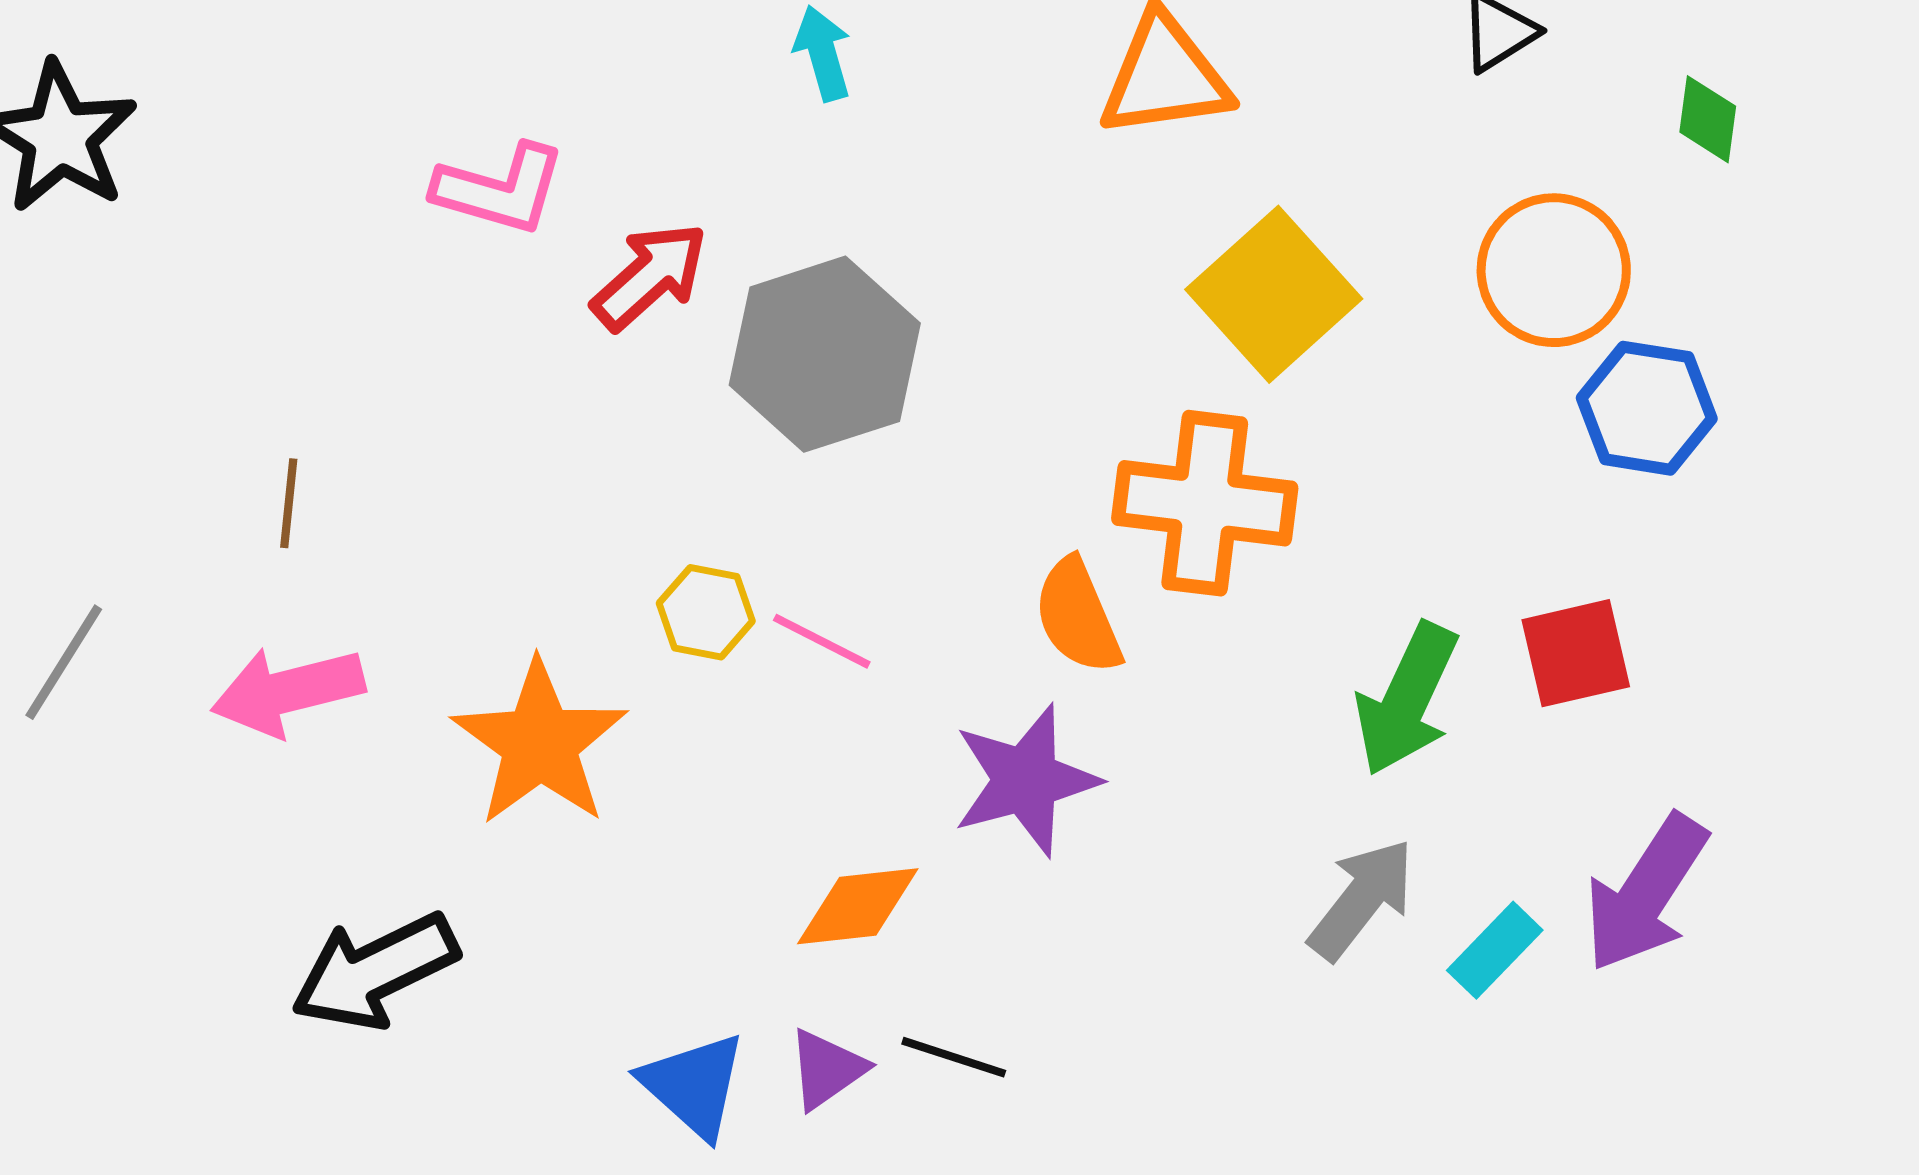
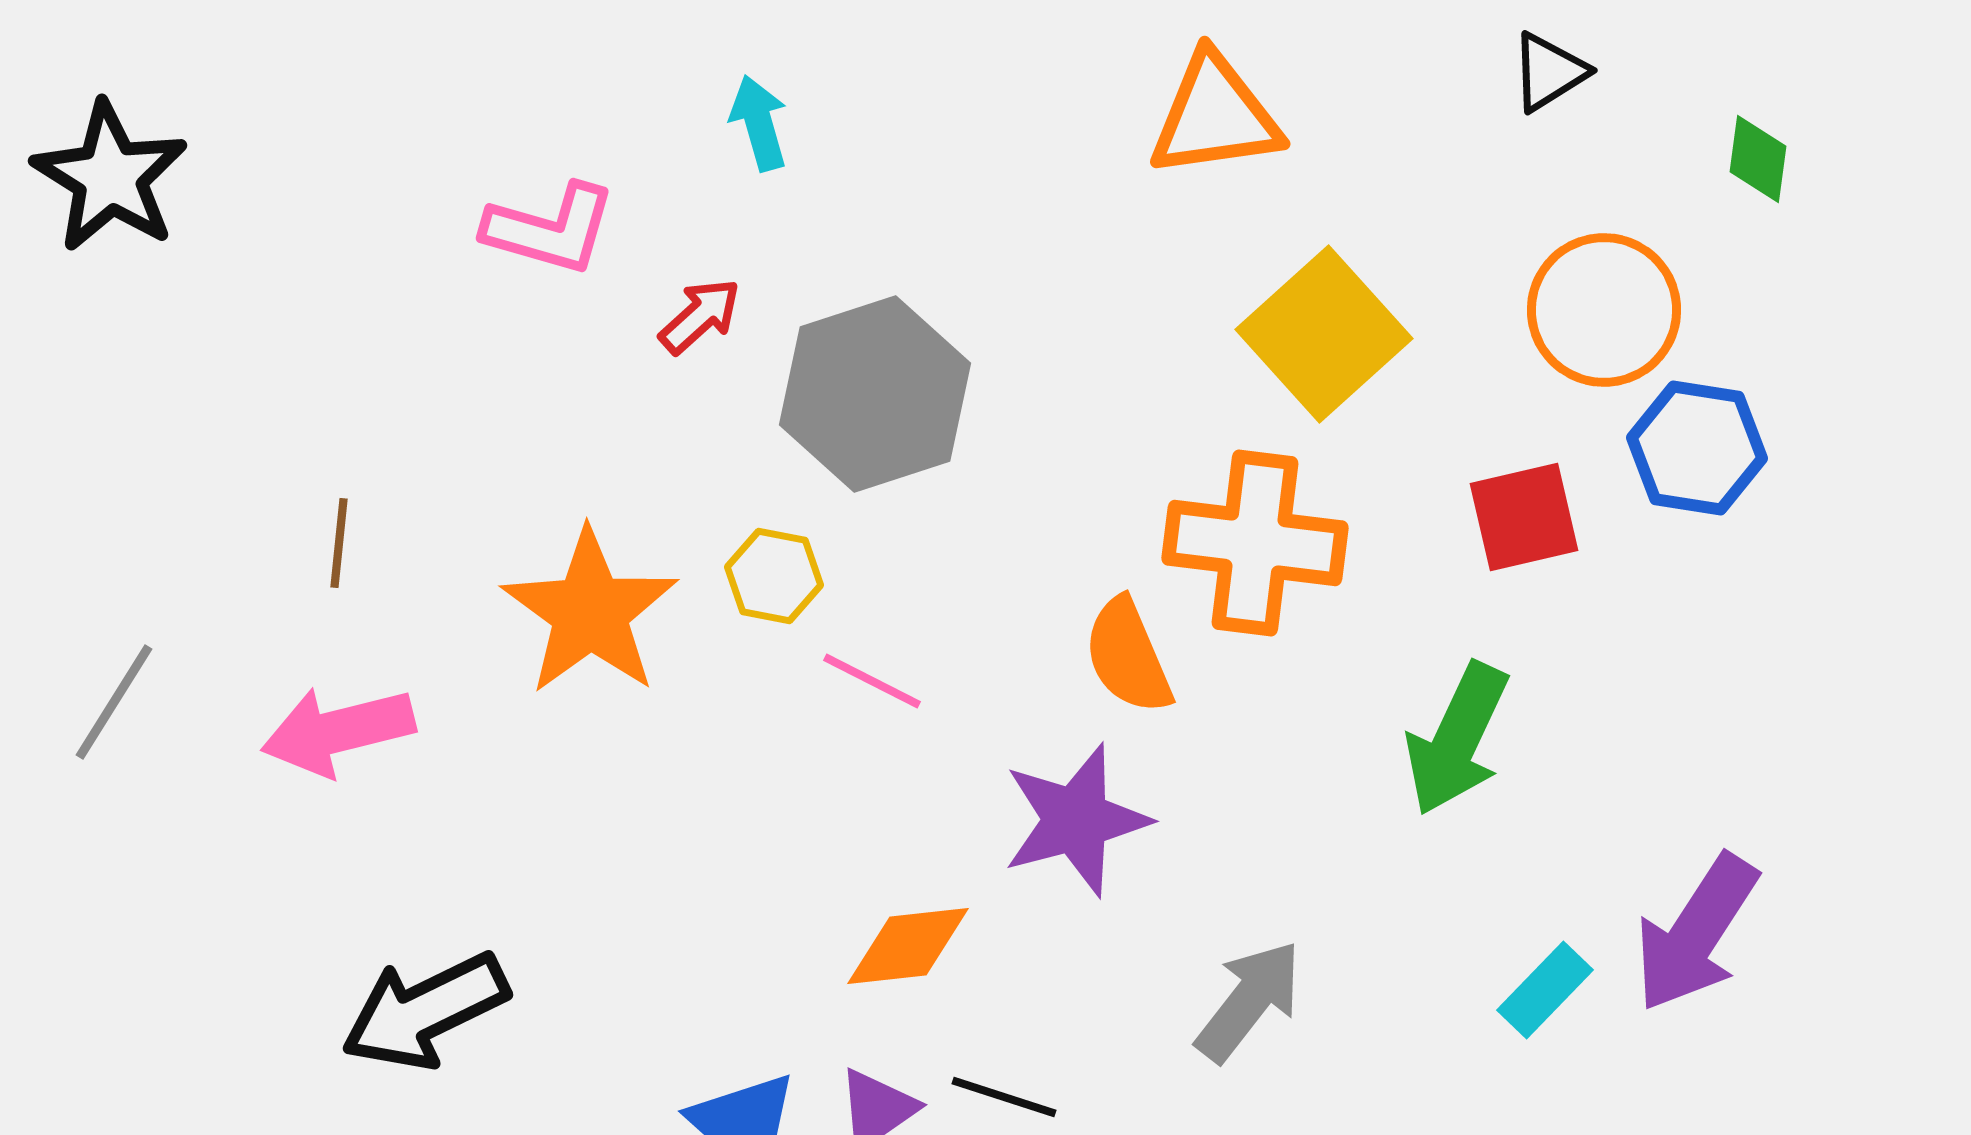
cyan arrow: (823, 53) -> (759, 123), moved
red arrow: (650, 276) -> (700, 316), size x0.7
yellow hexagon: (706, 612) -> (774, 576), moved
red square: (1576, 653) -> (1524, 517), moved
orange star: (540, 743) -> (590, 612), moved
gray arrow: (1362, 899) -> (1249, 1001), moved

